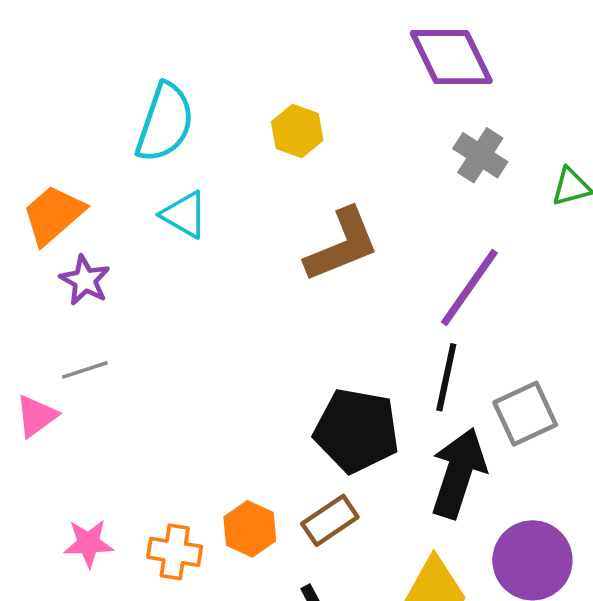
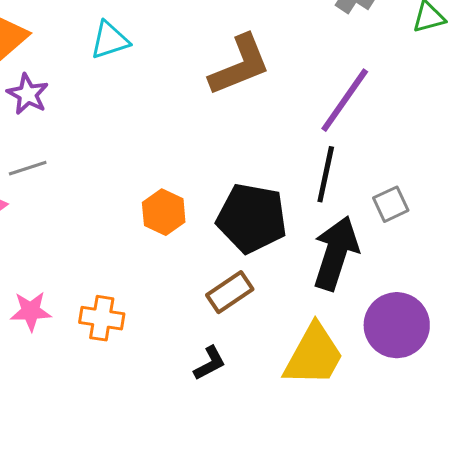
cyan triangle: (184, 215) -> (110, 40), turned -48
gray square: (525, 414) -> (391, 204), size x0.7
orange hexagon: (250, 529) -> (164, 212), moved

